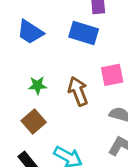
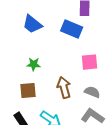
brown arrow: (78, 91) -> (64, 88), moved
brown square: (34, 122) -> (28, 91), turned 30

